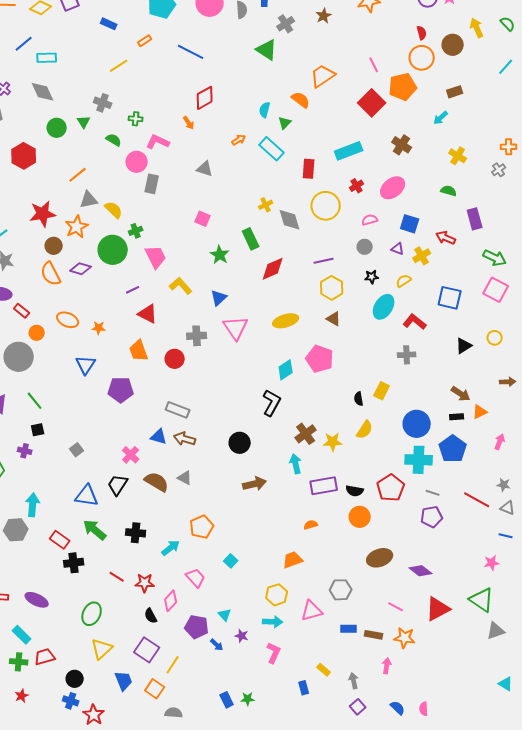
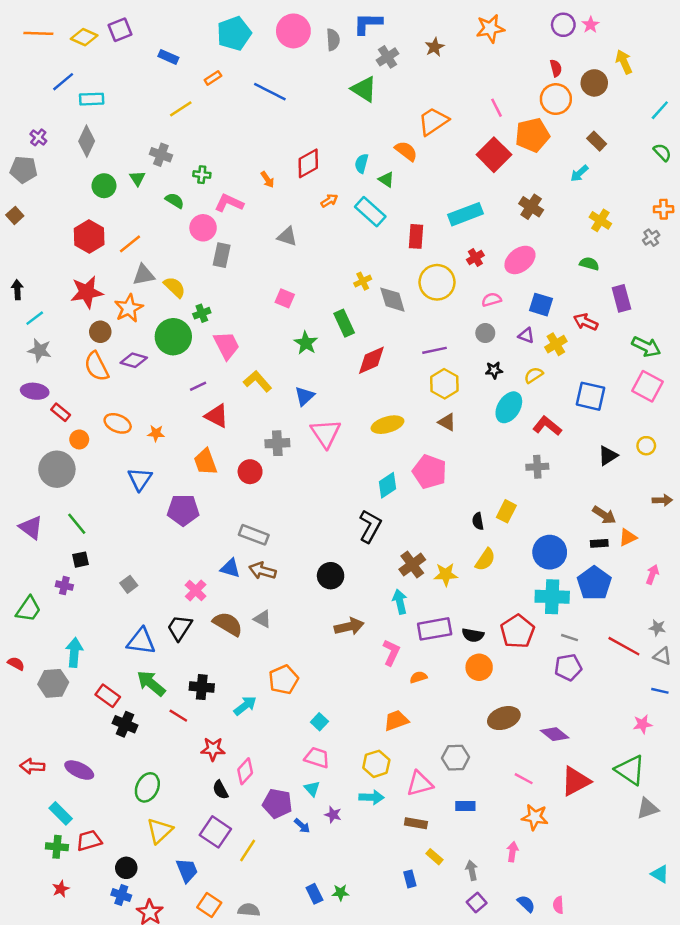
green semicircle: (508, 24) -> (662, 152), moved
gray diamond: (43, 92) -> (87, 141), turned 50
brown rectangle: (455, 92) -> (597, 141), turned 63
red diamond: (205, 98) -> (308, 163), moved
green triangle: (285, 123) -> (386, 180), turned -40
red hexagon: (24, 156) -> (89, 236), moved
black cross: (74, 563) -> (125, 724), turned 30
red line: (117, 577) -> (178, 716), moved
pink trapezoid: (196, 578) -> (317, 758), moved, turned -30
brown rectangle: (374, 635) -> (416, 823), moved
pink L-shape: (274, 653) -> (391, 652), moved
orange square: (155, 689) -> (209, 905), moved

